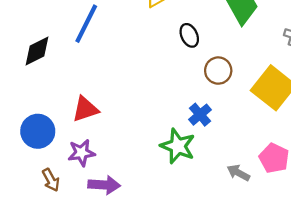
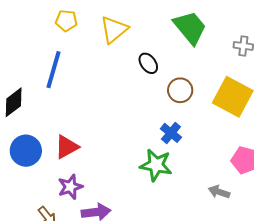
blue circle: (38, 131) -> (26, 151), moved
gray arrow: (238, 173) -> (219, 192), moved

